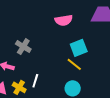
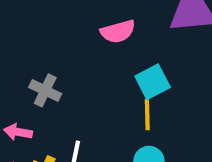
yellow line: (74, 64) -> (147, 115), turned 56

